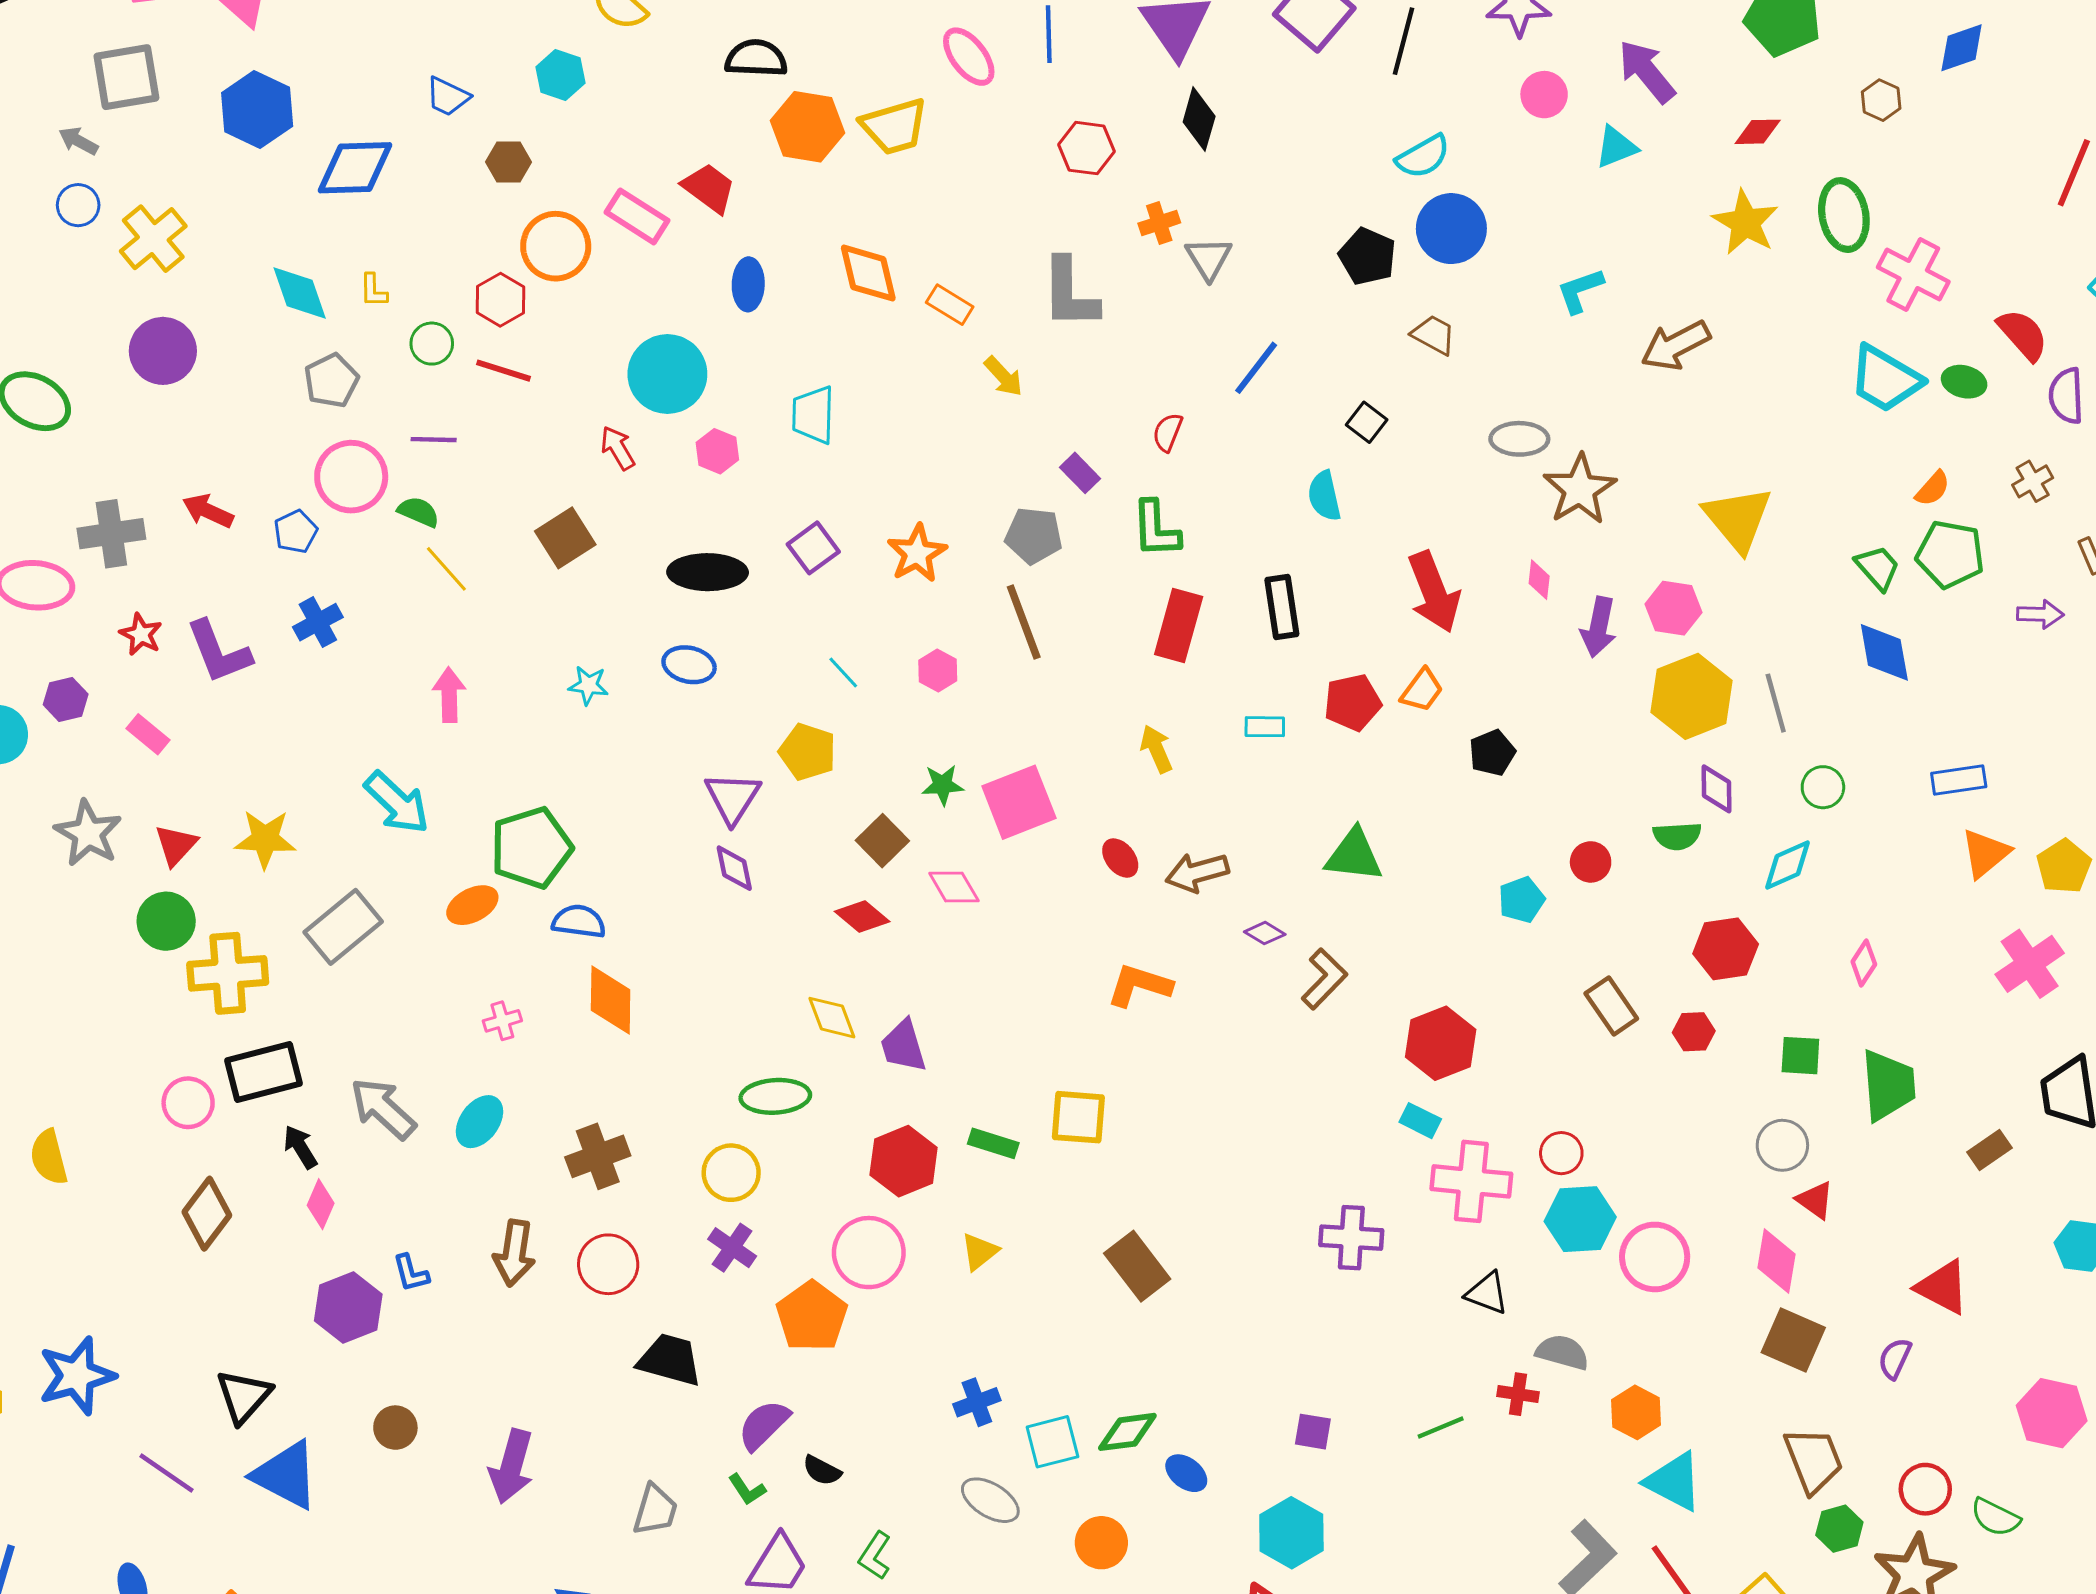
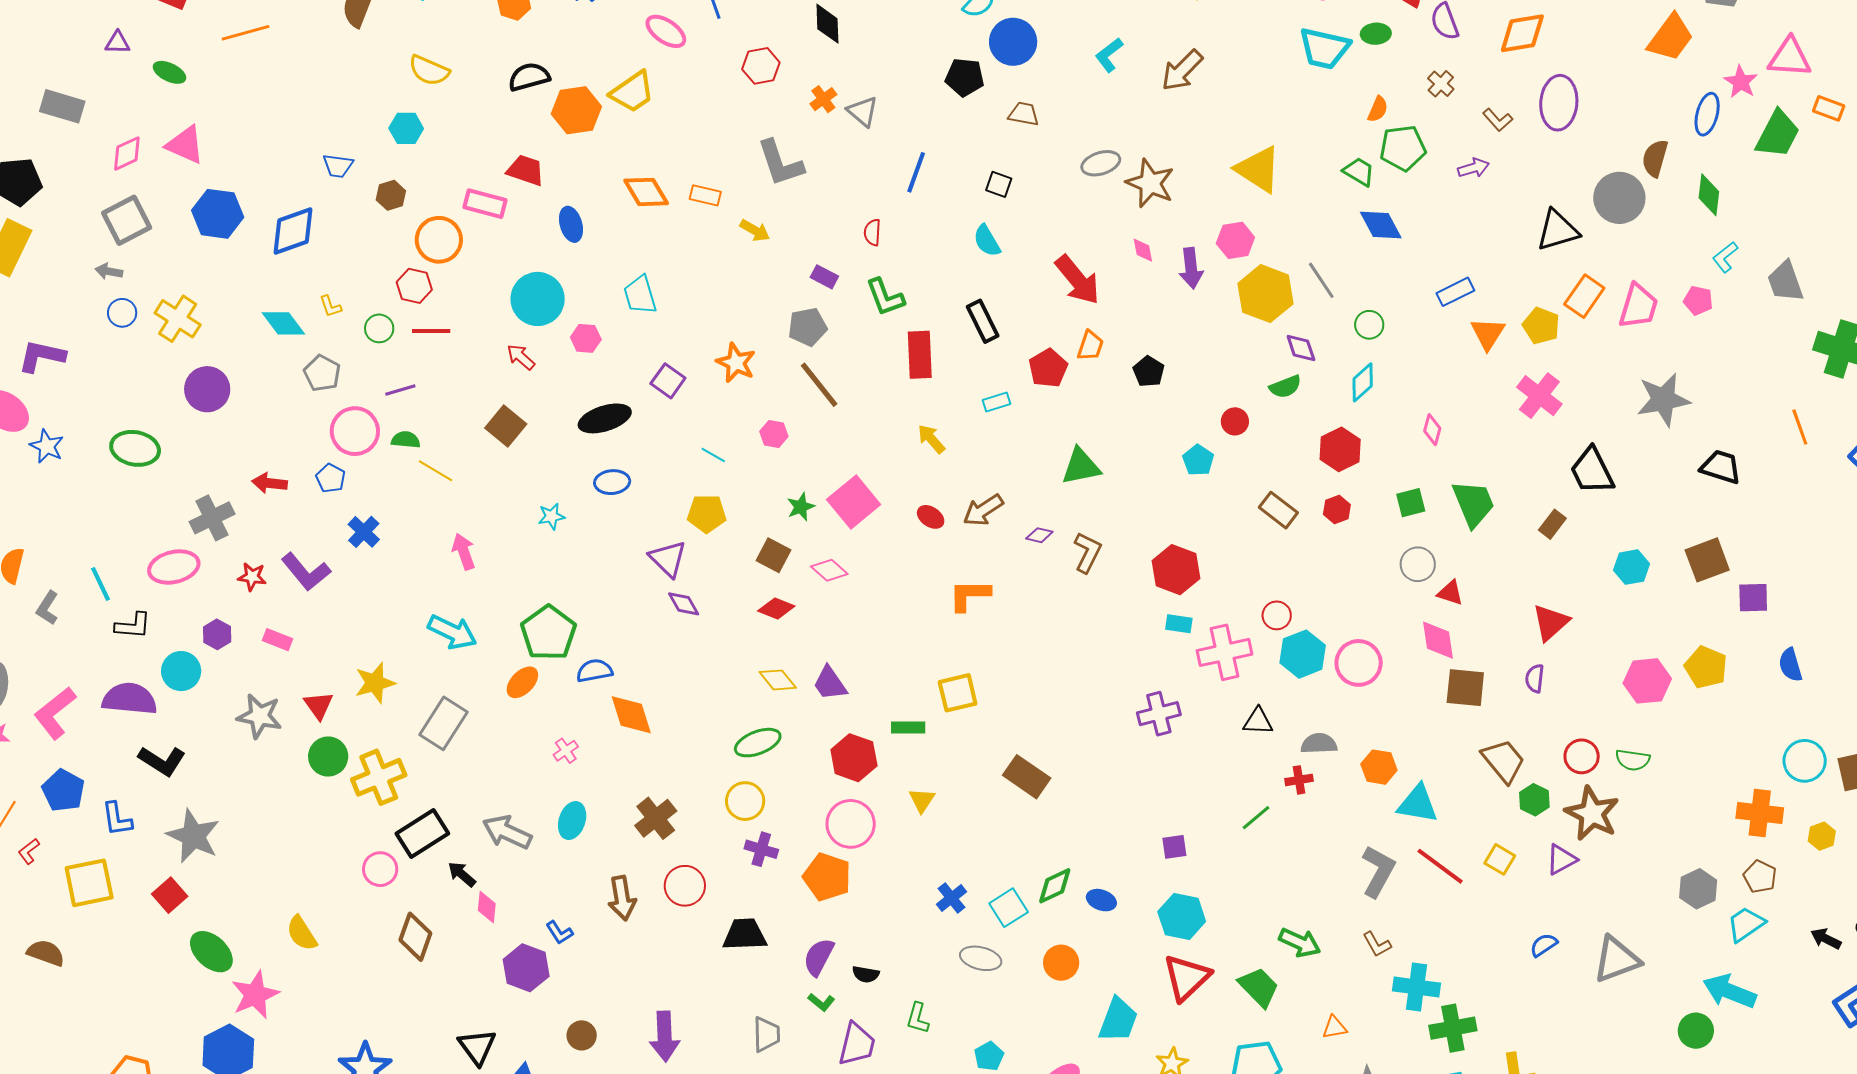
red triangle: (1943, 1287) -> (1551, 622), turned -51

